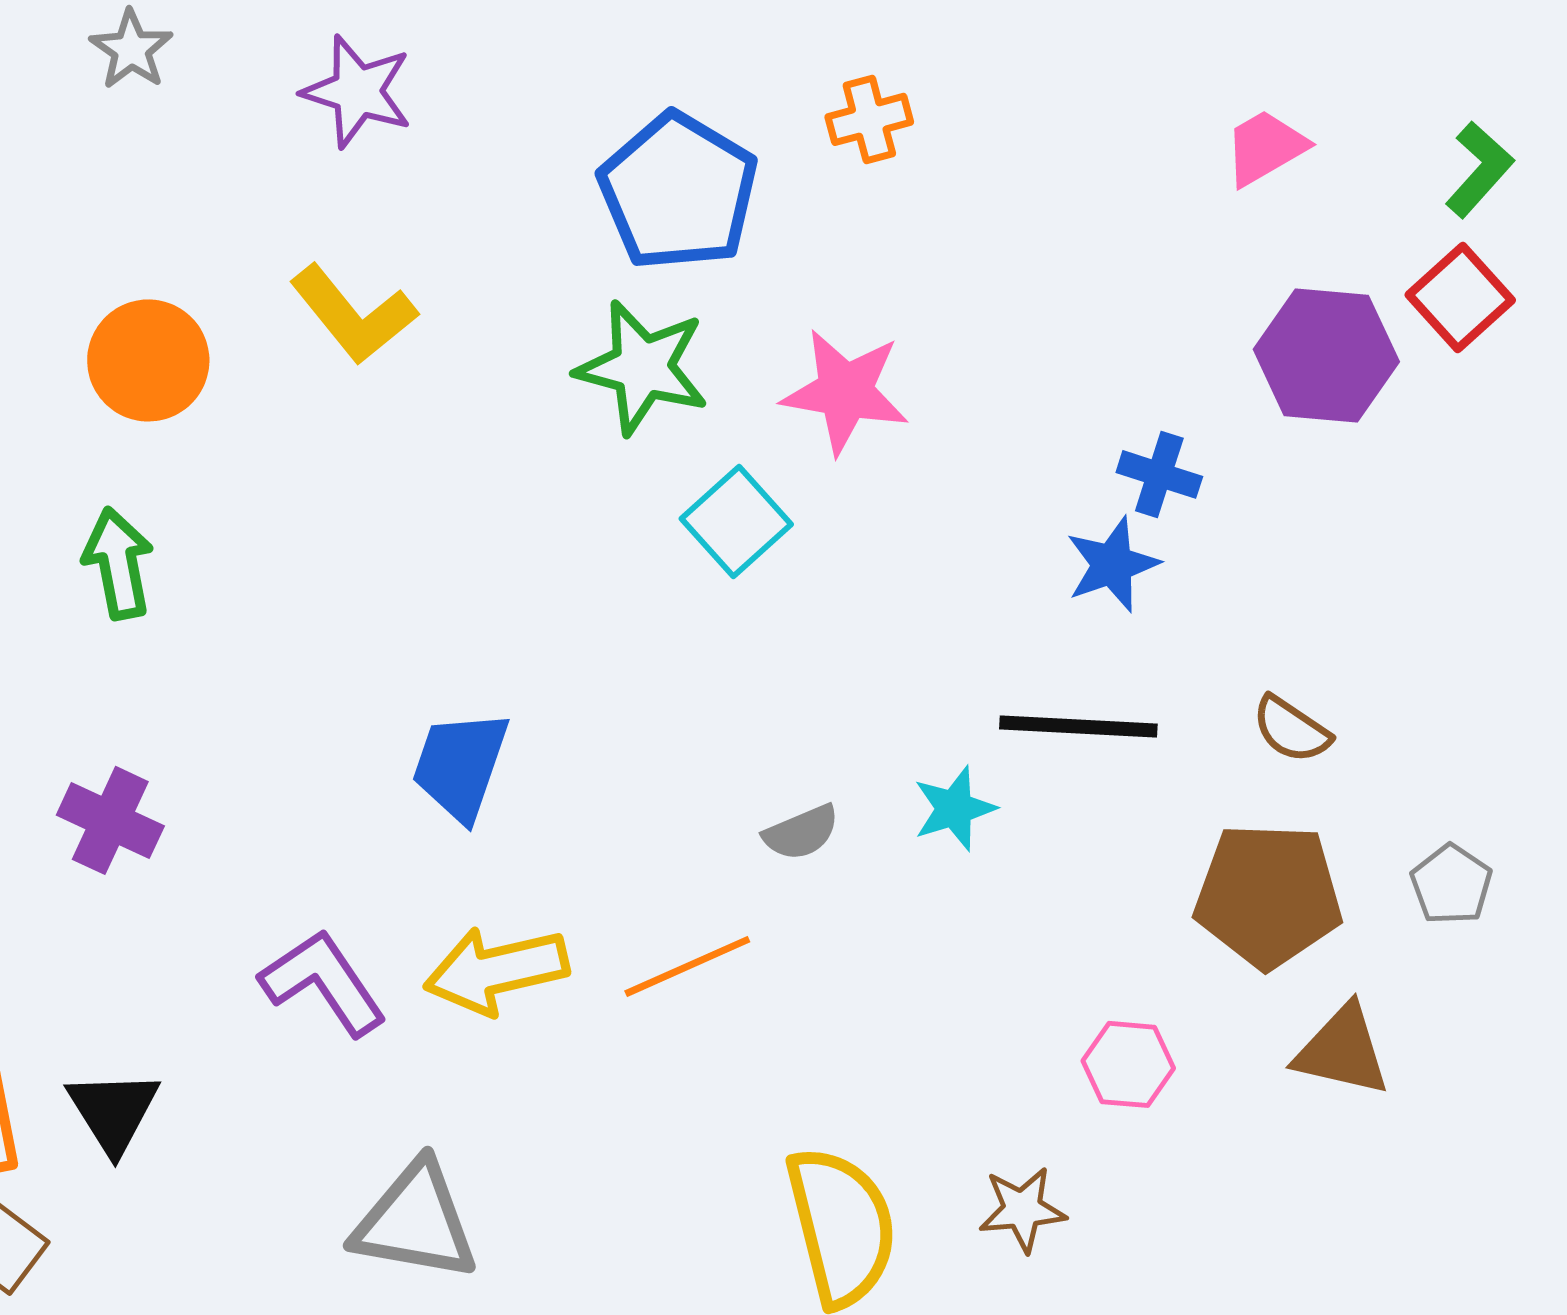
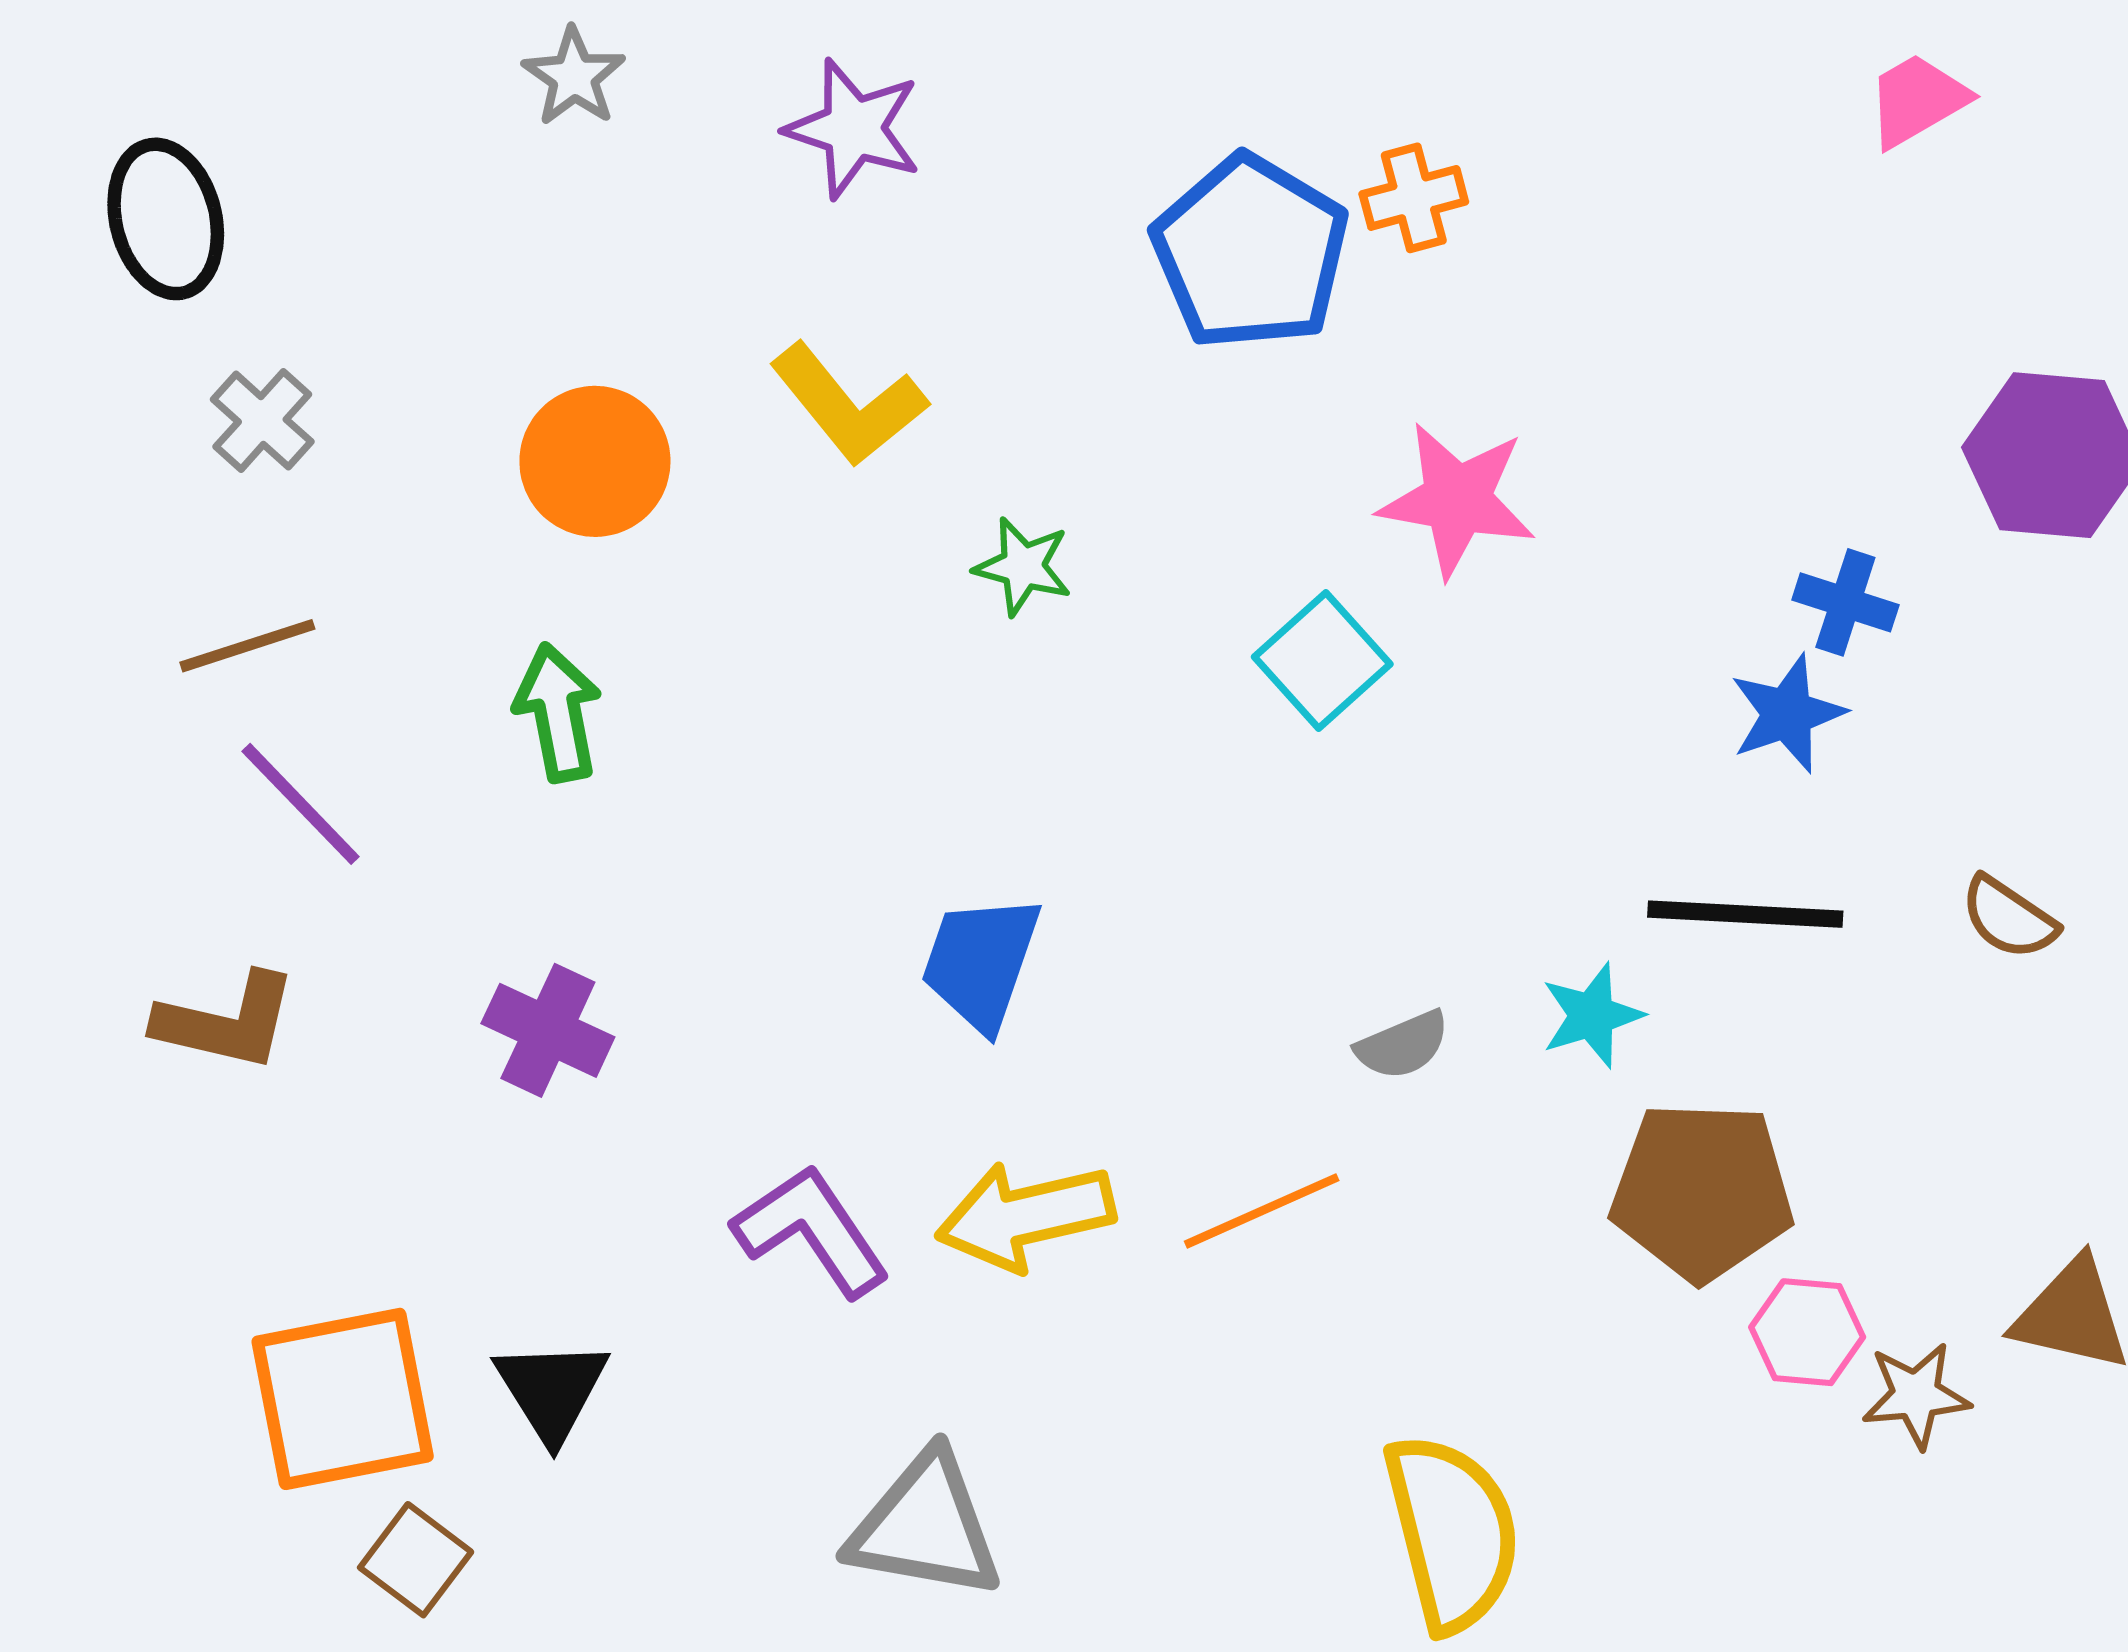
orange cross: (869, 119) -> (1414, 198), moved
pink trapezoid: (1265, 147) -> (1917, 100), moved
green star: (642, 367) -> (1023, 566), moved, size x0.6
brown pentagon: (1268, 895) -> (1702, 1191), moved
brown star: (1022, 1209) -> (1916, 1395), moved

